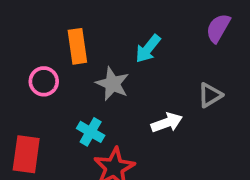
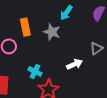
cyan arrow: (148, 49) -> (66, 13), moved
gray star: (112, 84) -> (52, 32), moved

